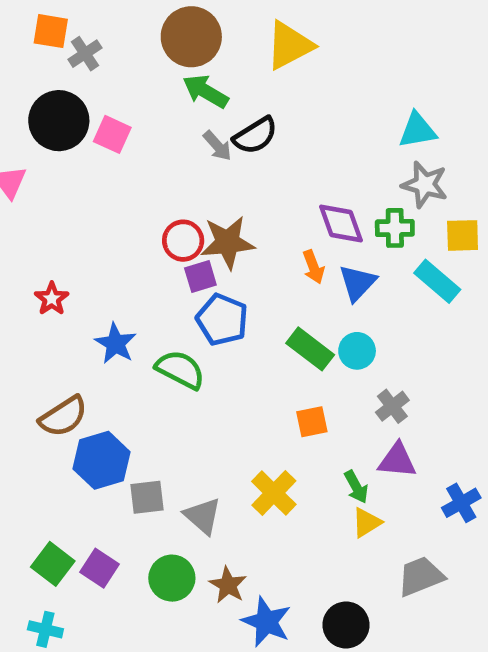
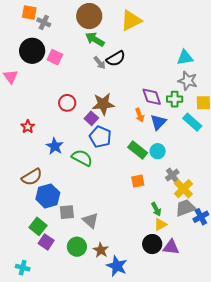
gray cross: (85, 54) -> (44, 22), turned -32
red circle: (183, 241) -> (67, 103), moved
purple square: (200, 276) -> (91, 118), turned -32
purple triangle: (397, 460) -> (171, 247), moved
yellow cross: (274, 493) -> (183, 189), moved
green square: (53, 564) -> (38, 226), moved
gray trapezoid: (421, 576) -> (185, 208), moved
black circle: (346, 625) -> (152, 244), moved

